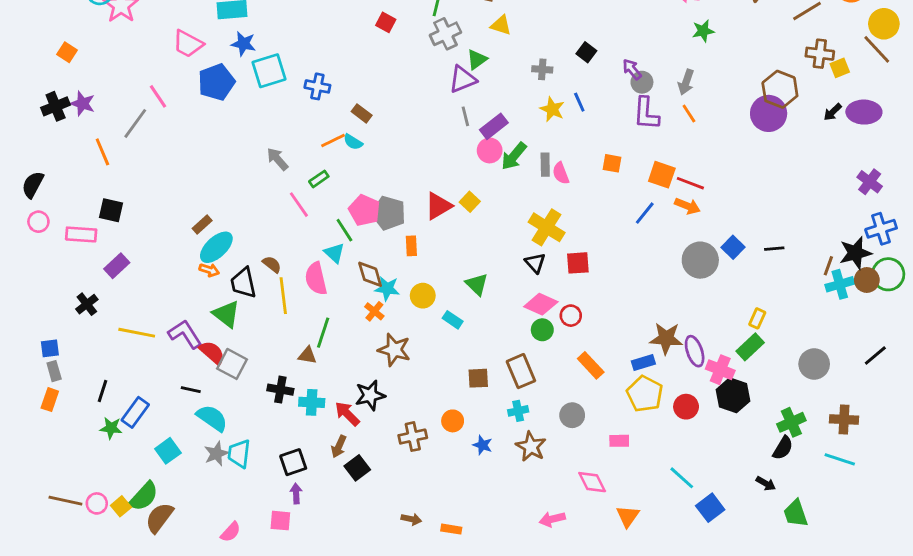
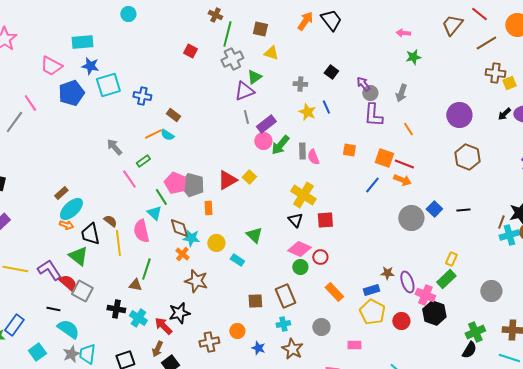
brown hexagon: (780, 89) -> (467, 157), moved
orange line: (689, 113) -> (408, 129), moved
brown star: (666, 338) -> (387, 273), size x0.6
cyan cross: (312, 402) -> (138, 318), turned 30

